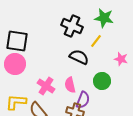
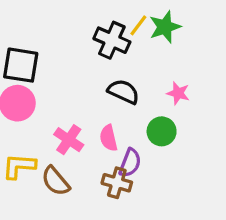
green star: (104, 18) -> (165, 27), turned -30
yellow line: (96, 41) -> (138, 25), moved
pink star: (121, 59) -> (178, 93), moved

